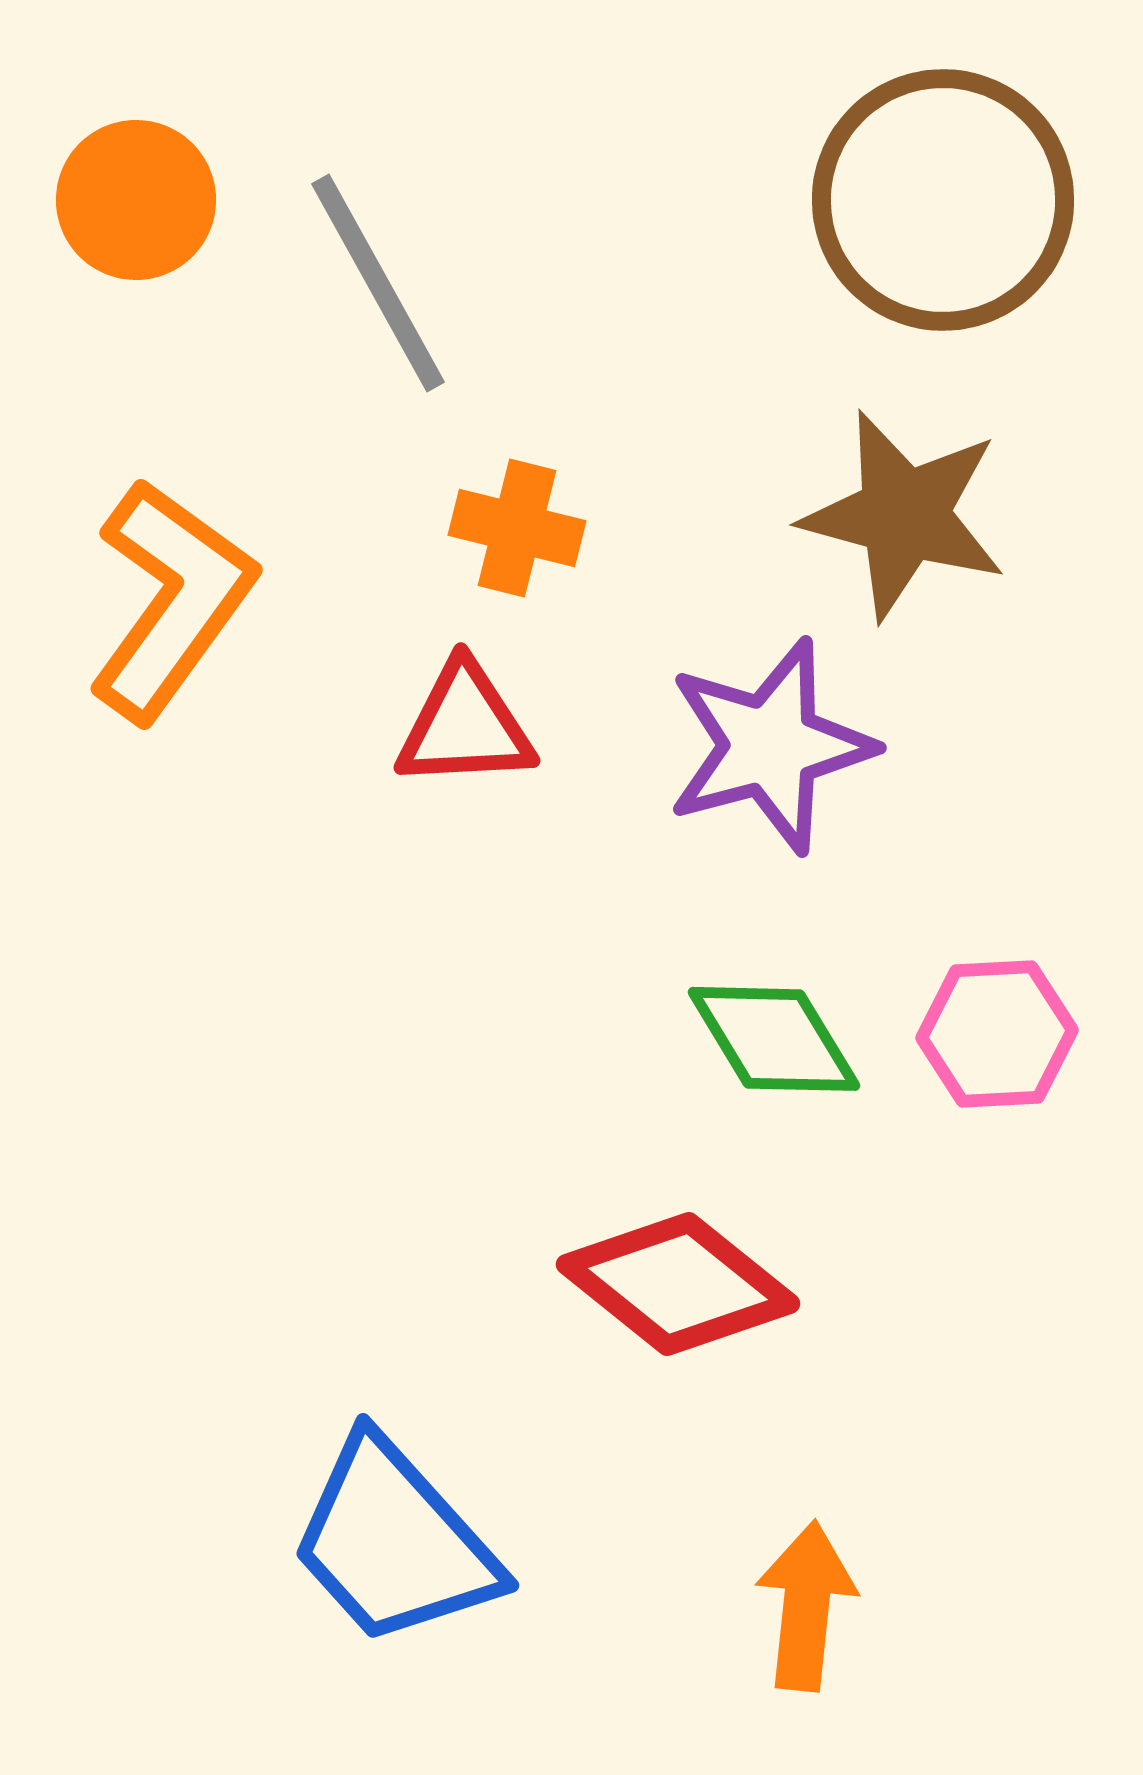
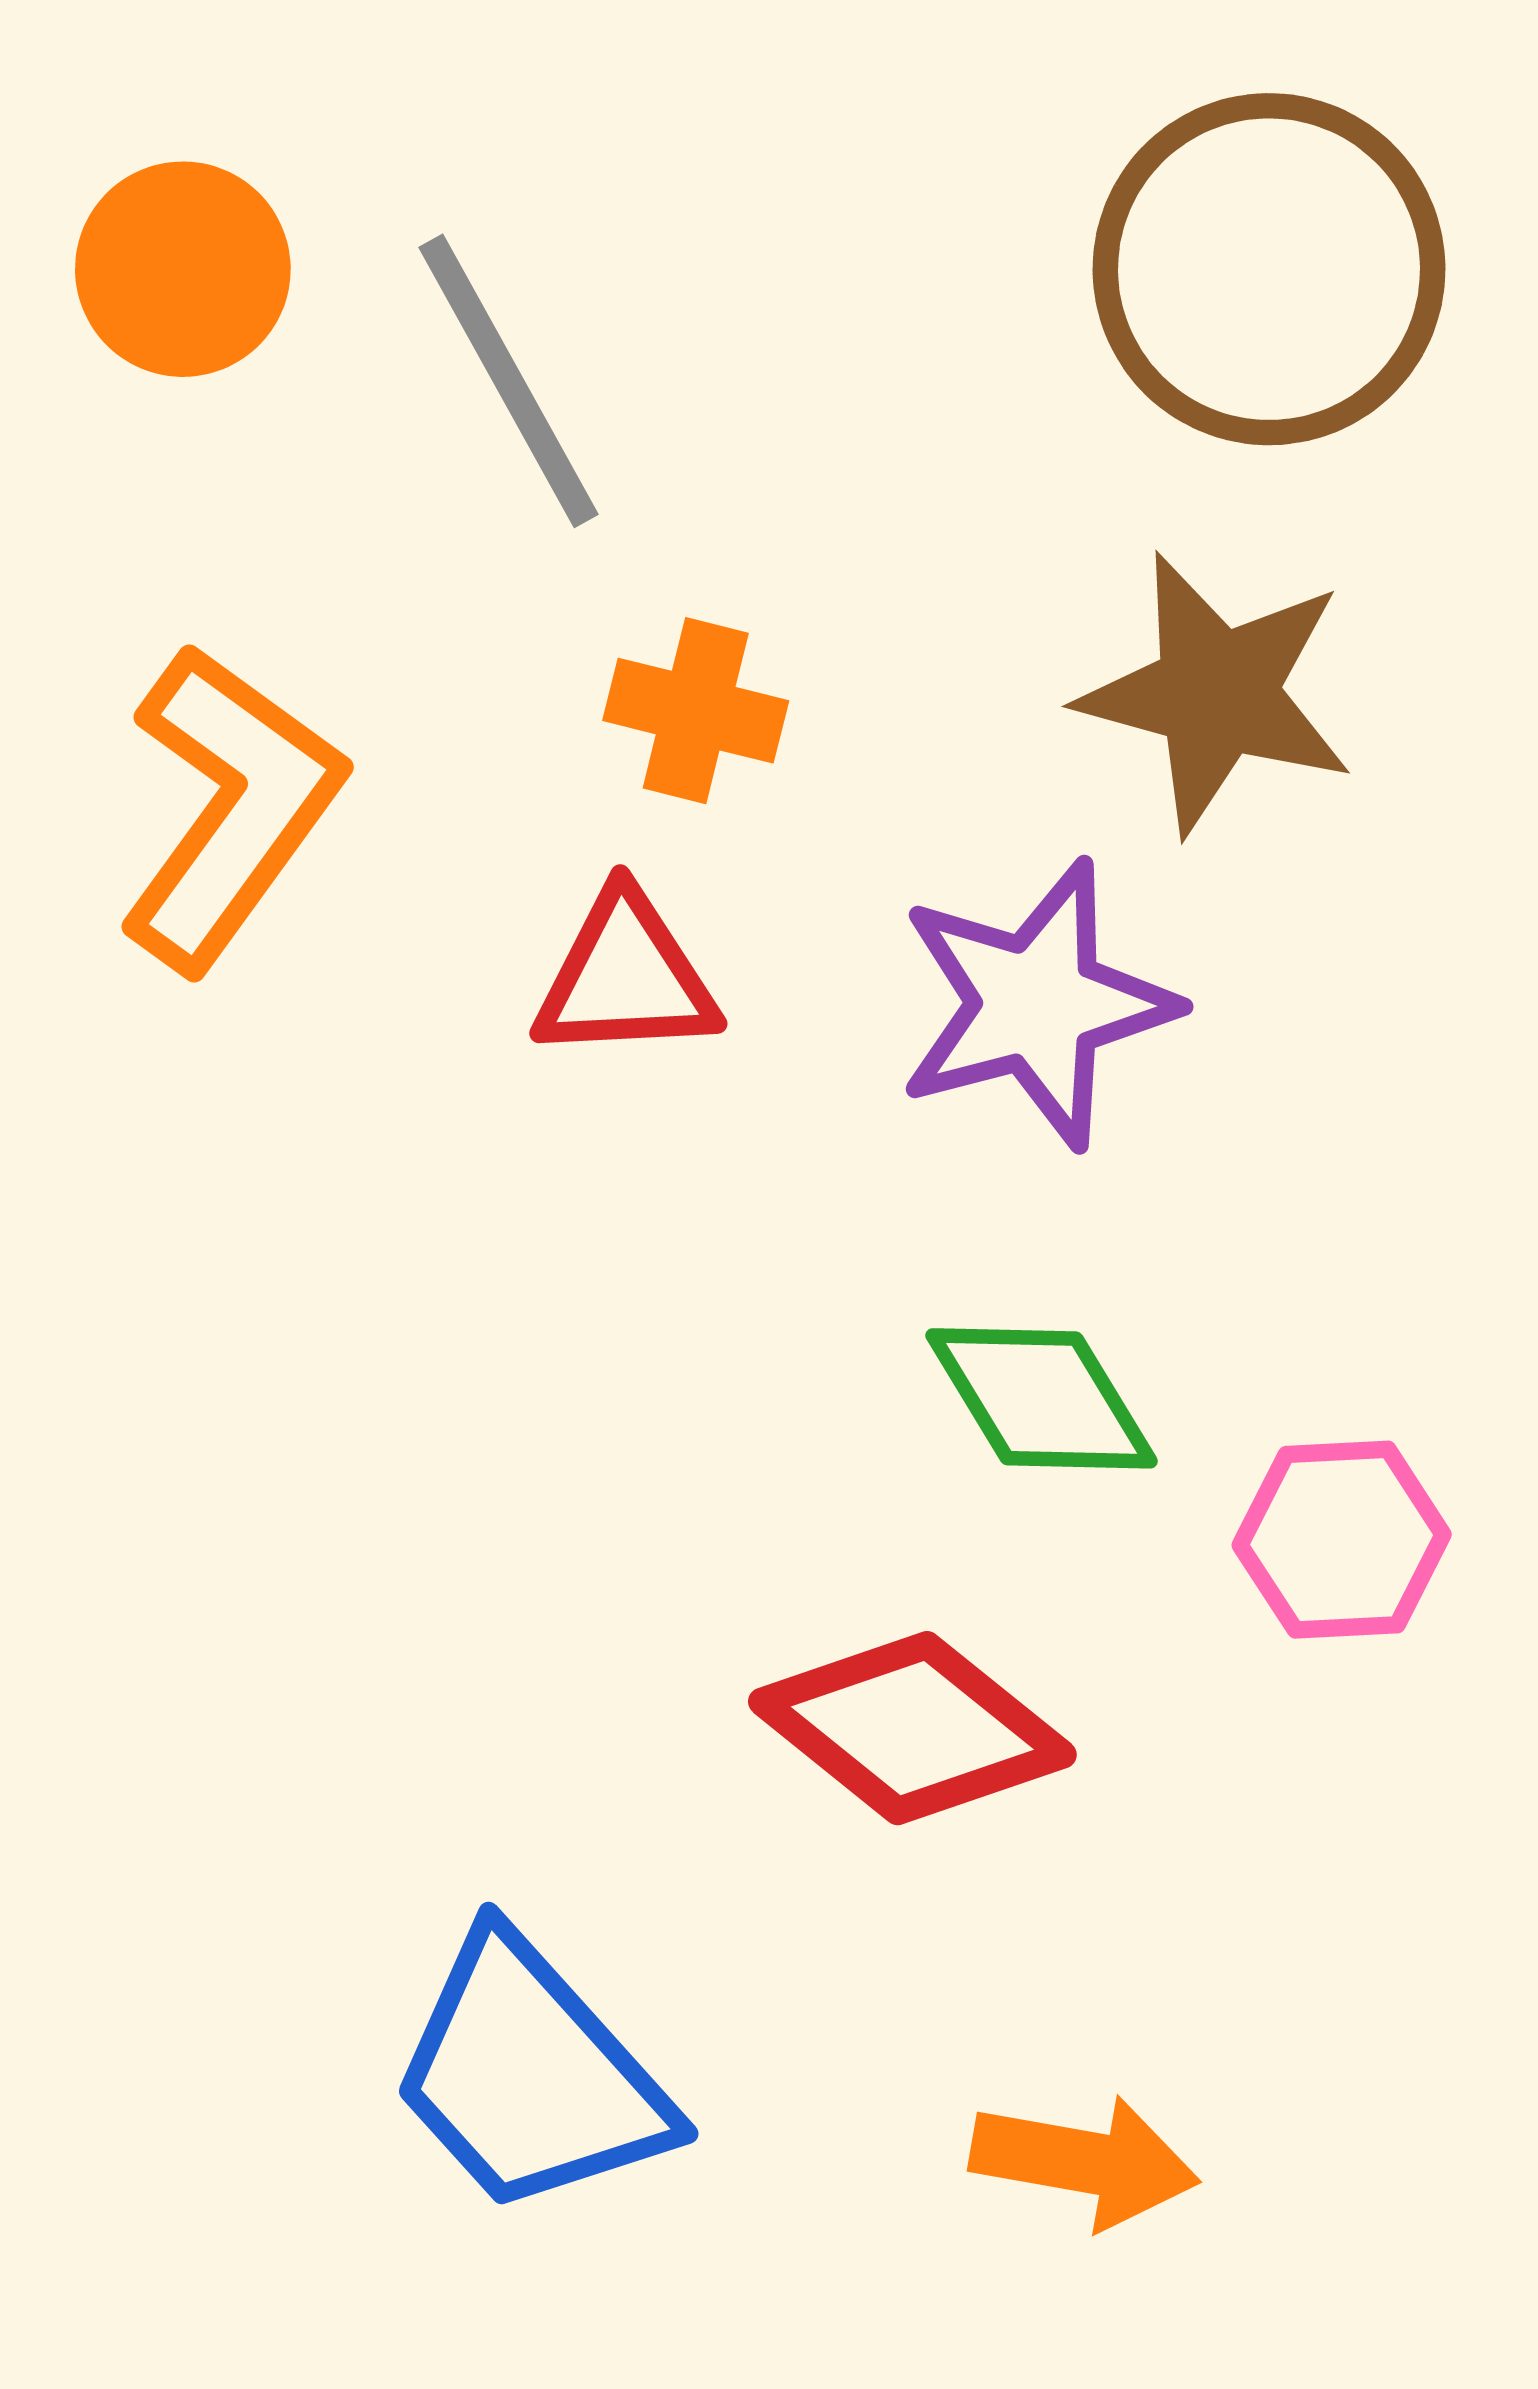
pink hexagon: (997, 1034) -> (1342, 1540), moved
orange arrow: (806, 1606) -> (1085, 2162), turned 94

